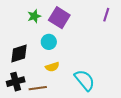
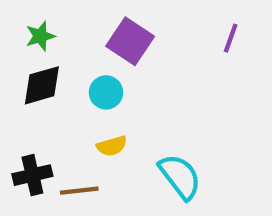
green star: (34, 16) -> (40, 36), moved
black diamond: (19, 53) -> (42, 85), moved

